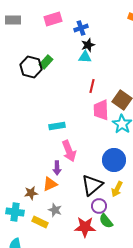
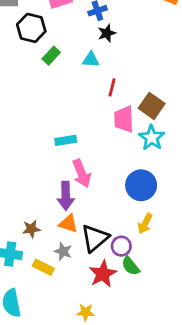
cyan triangle: (85, 57) -> (91, 60), moved
black hexagon: (31, 67) -> (31, 28), moved
purple arrow: (57, 168) -> (66, 196), size x1.5
orange triangle: (50, 184) -> (68, 224), moved, turned 42
black triangle: (92, 185) -> (95, 238), moved
red star: (85, 227) -> (103, 274), turned -30

